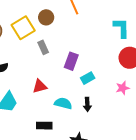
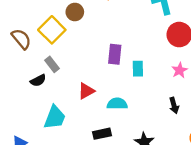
gray rectangle: (43, 47) -> (52, 64), moved
cyan rectangle: (88, 78) -> (138, 69), turned -48
black arrow: (87, 104) -> (174, 105), moved

